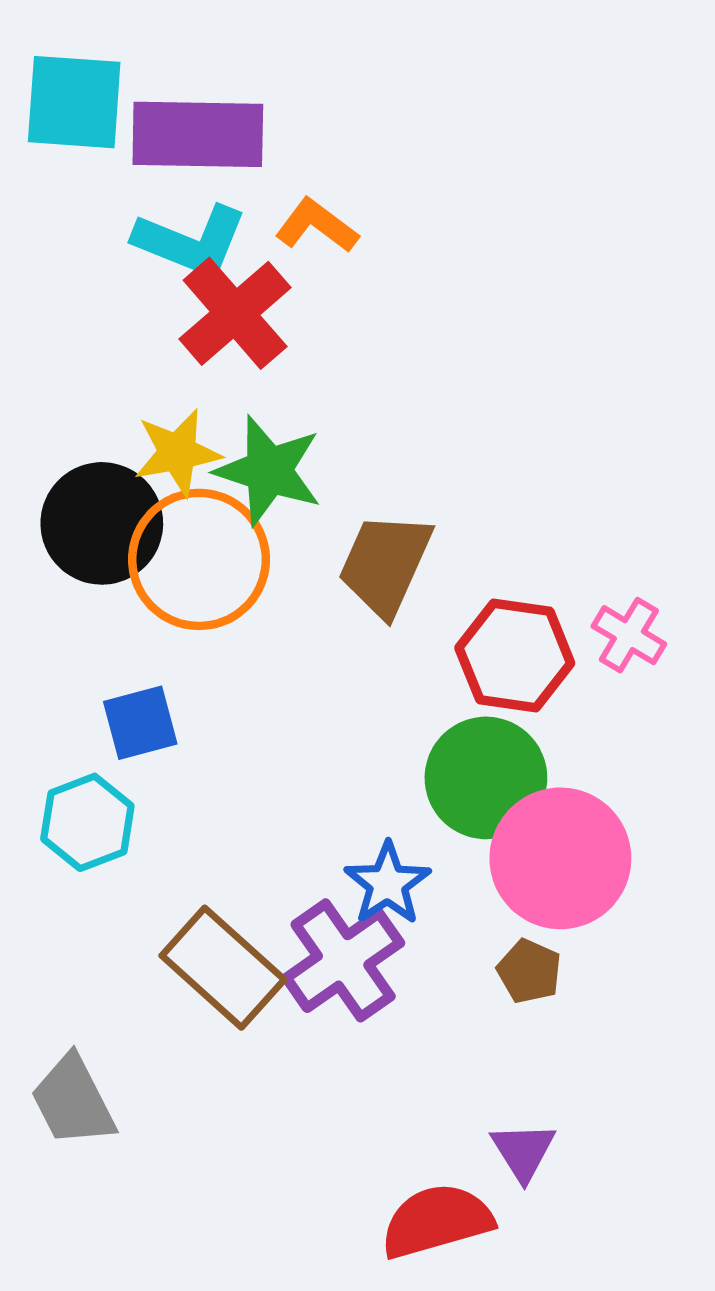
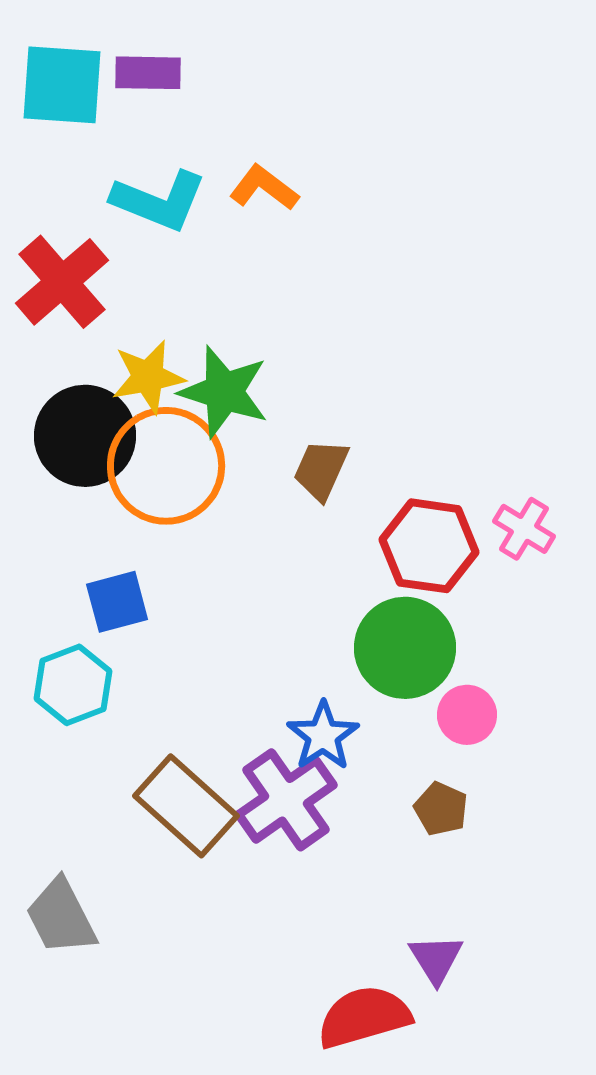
purple rectangle: (198, 134) -> (148, 73), moved, size x0.6
red cross: (235, 313) -> (62, 282), moved
brown trapezoid: (385, 564) -> (321, 470), size x0.7
pink circle: (560, 858) -> (467, 715), size x0.5

